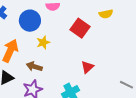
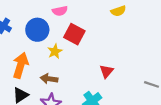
red square: (80, 28) -> (74, 34), moved

